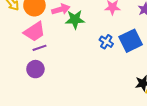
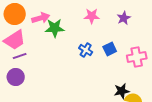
blue square: (131, 41) -> (110, 49), size x0.6

